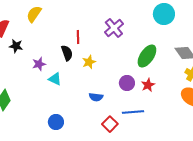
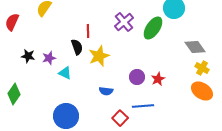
black star: (16, 46) -> (28, 56), moved
green ellipse: (147, 56) -> (153, 28), moved
yellow star: (89, 62) -> (99, 56), size x1.5
blue circle: (56, 122) -> (66, 116), size x1.6

